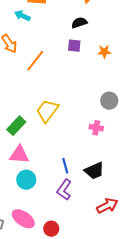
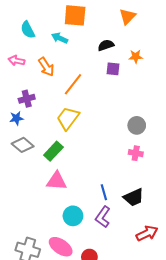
black semicircle: (79, 23) -> (106, 45), moved
orange star: (104, 52) -> (136, 57), moved
gray circle: (109, 101) -> (137, 125), moved
yellow trapezoid: (47, 111) -> (68, 118), moved
cyan circle: (26, 180) -> (73, 216), moved

